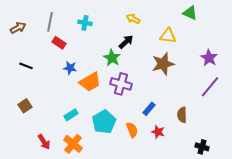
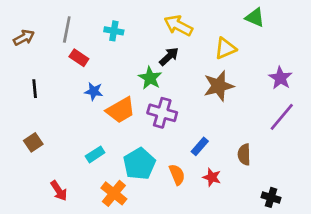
yellow arrow: (133, 19) -> (178, 26), size x1.5
yellow triangle: (168, 36) -> (225, 48), turned -30
black line: (26, 66) -> (35, 89), turned 64
orange cross: (73, 144) -> (114, 193), moved

